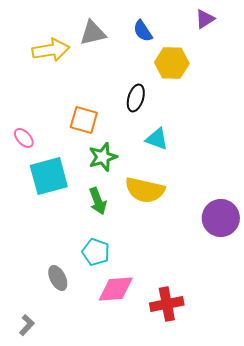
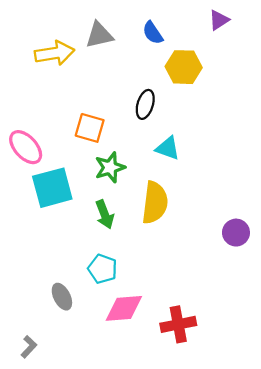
pink ellipse: (24, 138) -> (26, 147), size x1.6
yellow semicircle: (145, 190) -> (155, 203), turned -96
purple circle: (221, 218) -> (236, 233), size x0.7

